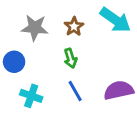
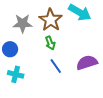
brown star: (74, 27) -> (51, 20), size x1.6
cyan cross: (31, 96) -> (16, 74), moved

